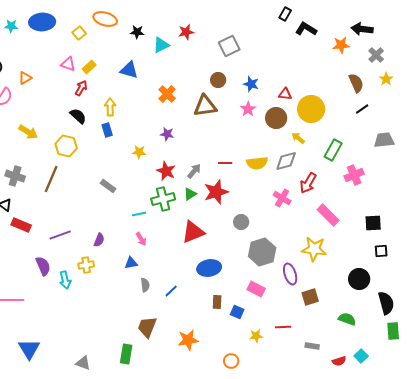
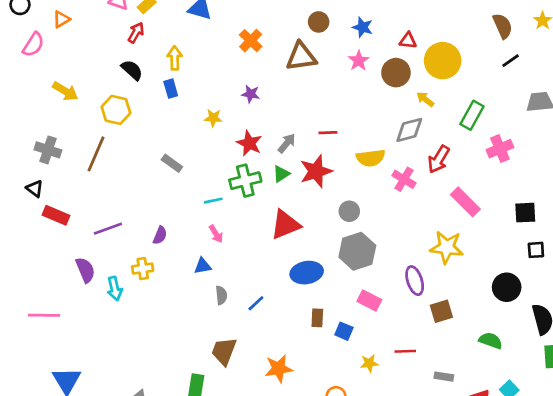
yellow semicircle: (257, 163) -> (371, 158), moved
gray hexagon: (262, 252) -> (357, 251), moved

